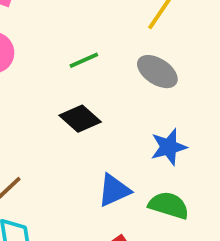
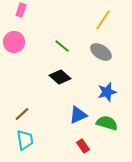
green line: (84, 60) -> (62, 46), turned 63

